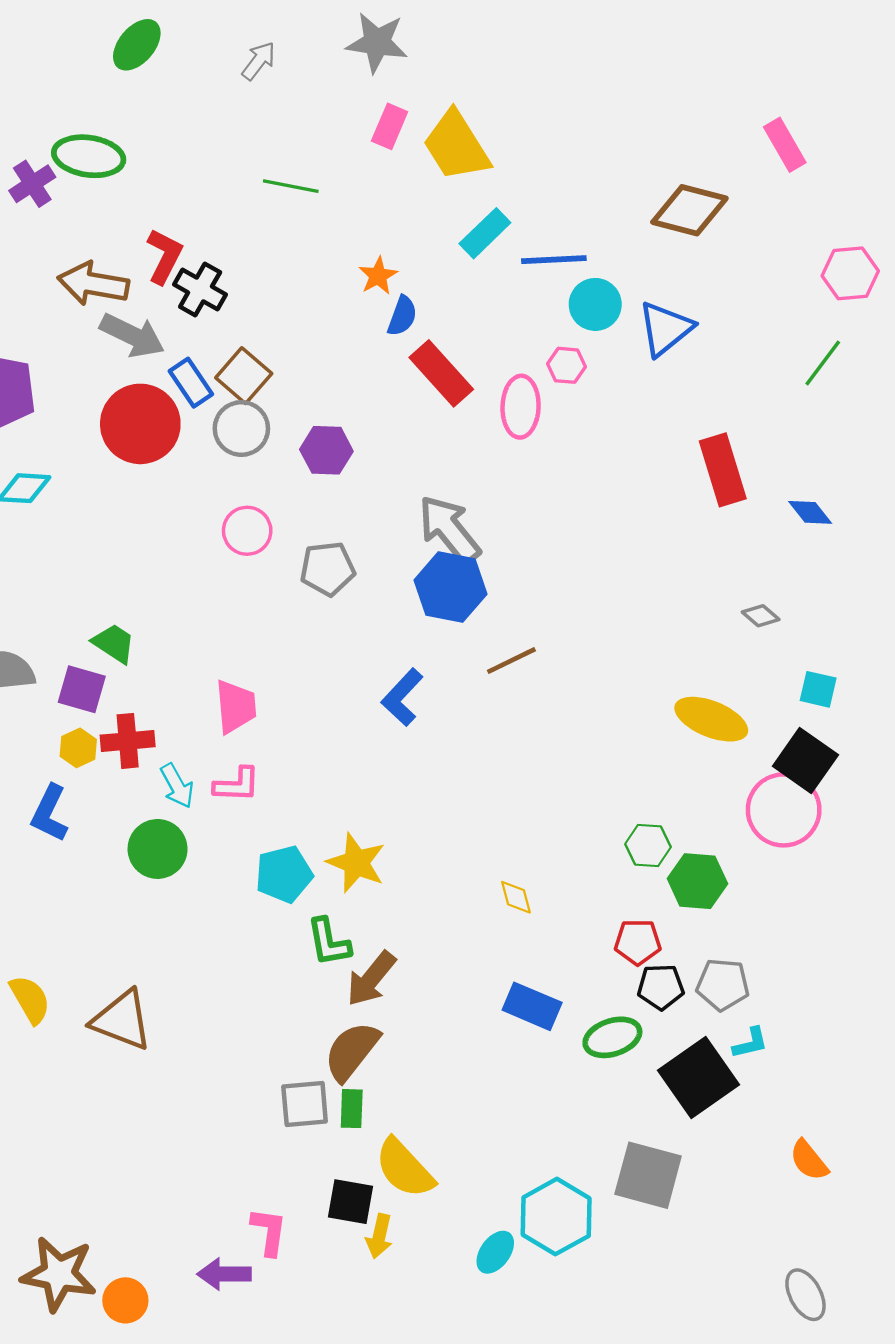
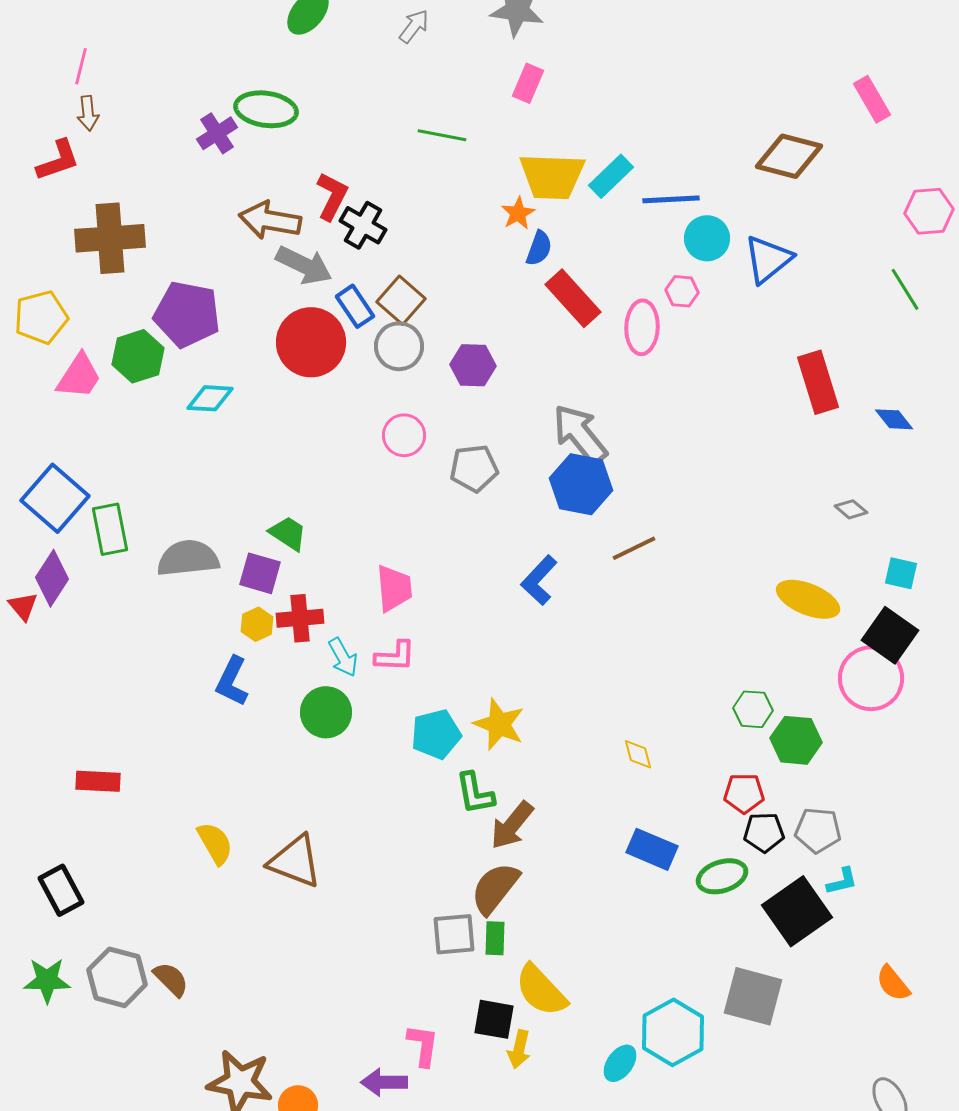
yellow trapezoid: (456, 146) -> (552, 176), moved, turned -56
green line: (823, 363) -> (905, 289), turned -69

